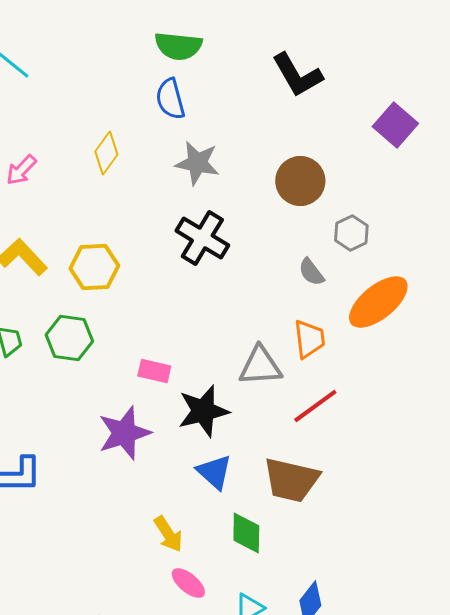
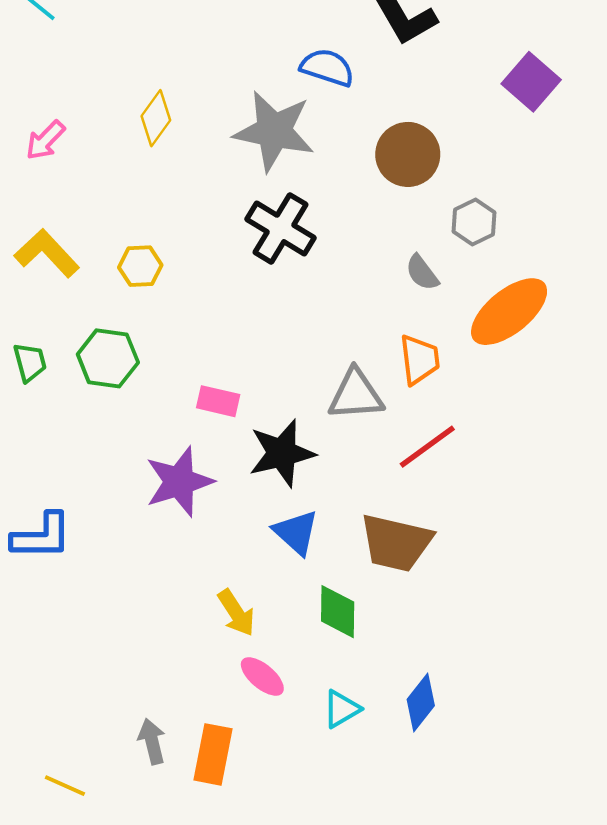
blue semicircle: (170, 99) -> (327, 67), moved, turned 123
gray star: (197, 163) -> (274, 131), size x1.4
yellow hexagon: (94, 267) -> (140, 266), size x0.7

